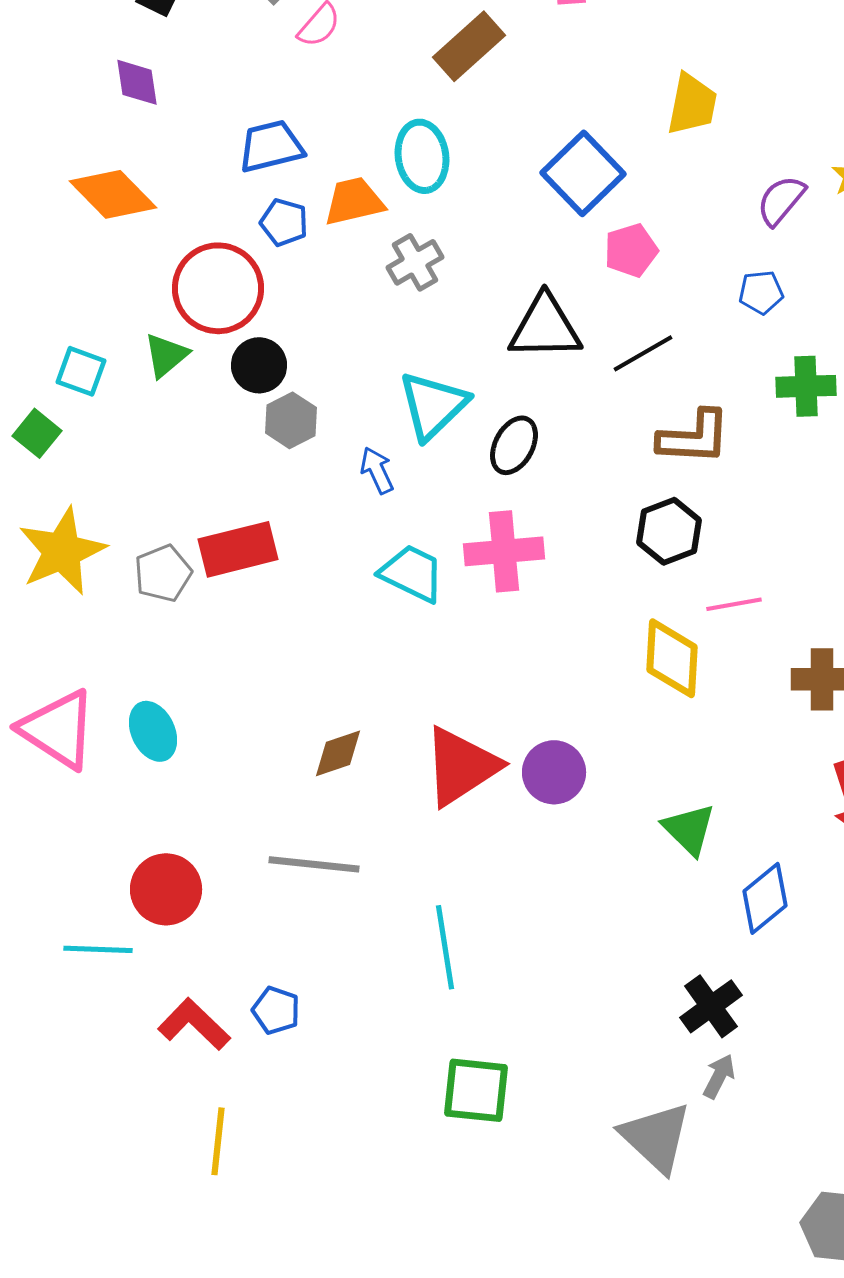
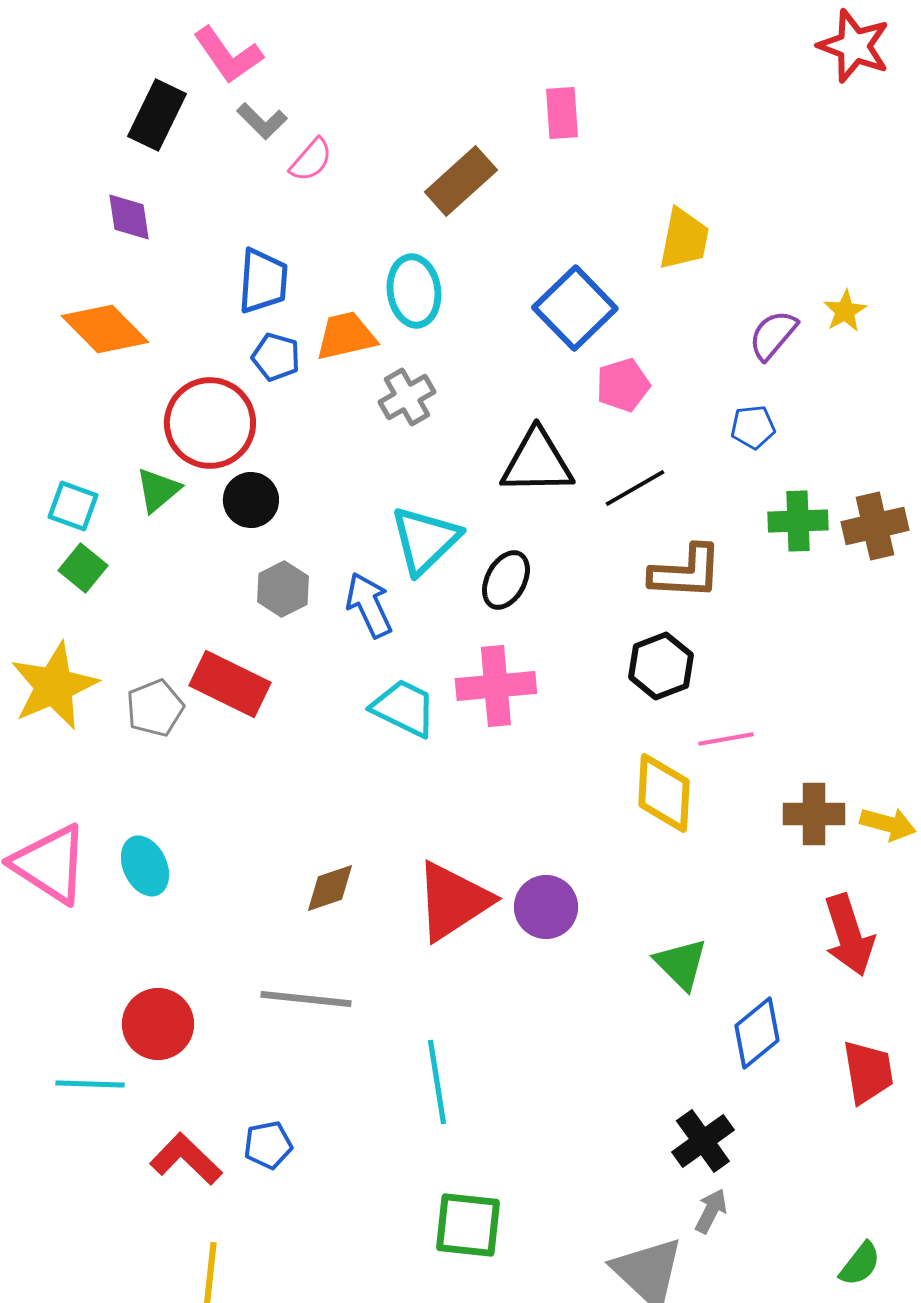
blue trapezoid: (271, 146) -> (263, 281), turned 108
gray hexagon: (291, 420) -> (283, 589), moved
green square: (37, 433) -> (83, 568), moved
blue arrow: (377, 470) -> (369, 605), size x1.4
red rectangle: (238, 549) -> (230, 684), turned 40
blue pentagon: (276, 1010) -> (268, 1145), turned -30

